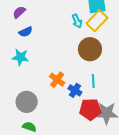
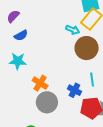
cyan arrow: (77, 21) -> (73, 30), moved, turned -40
orange cross: (57, 80) -> (40, 83), moved
gray circle: (27, 102) -> (47, 102), moved

